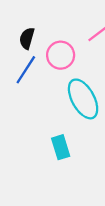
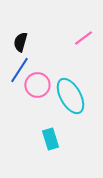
pink circle: (61, 55) -> (37, 85), moved

